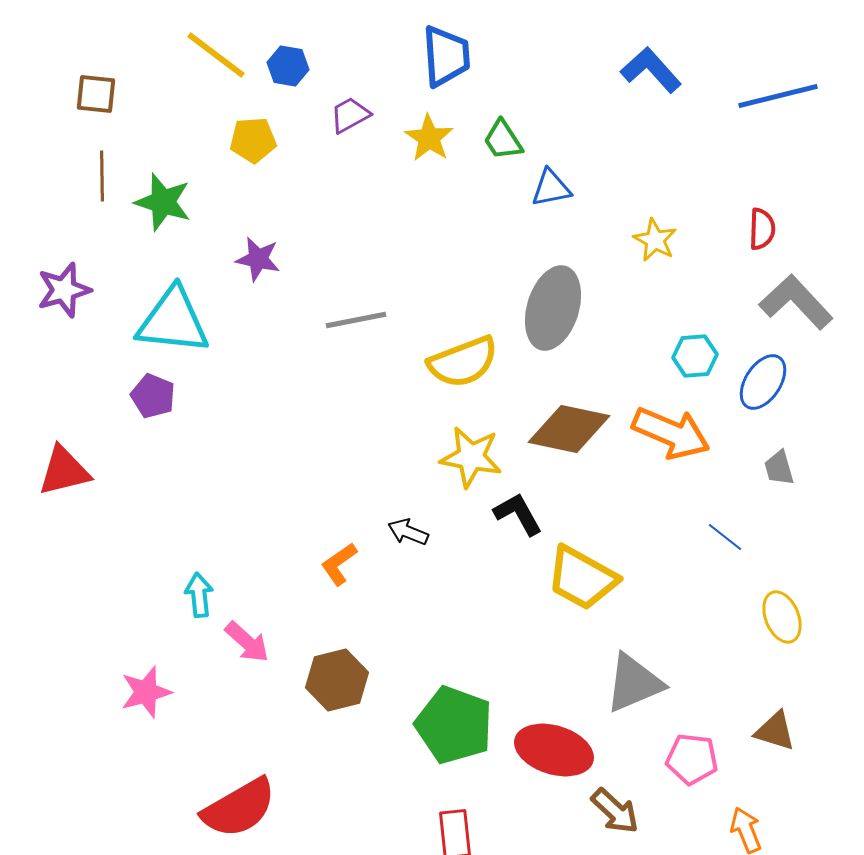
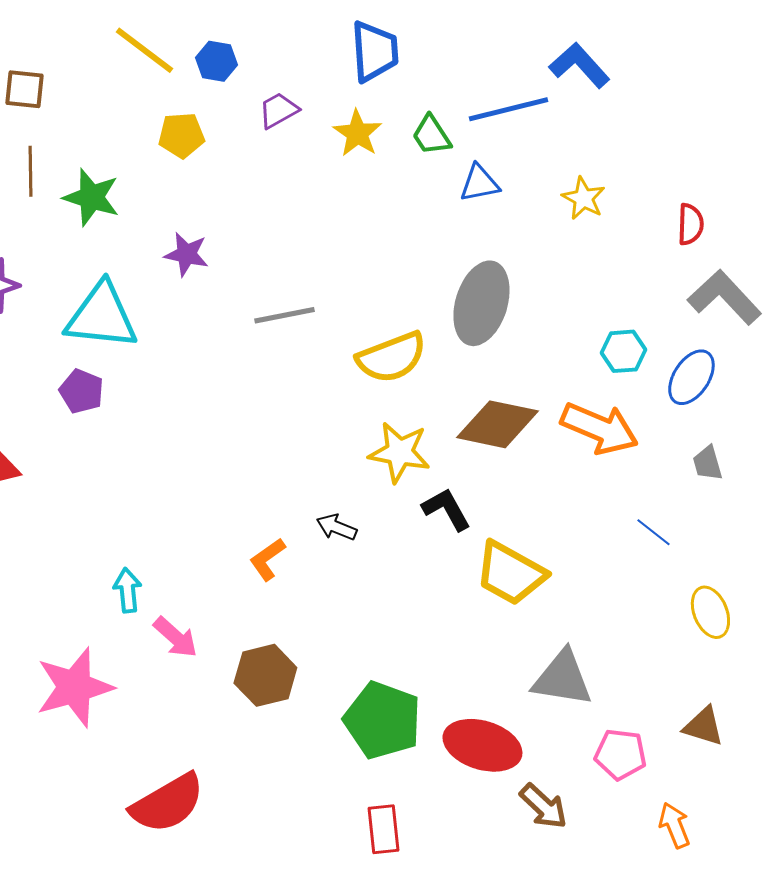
blue line: (778, 96) -> (508, 109), moved
yellow star: (655, 240) -> (583, 198), moved
gray triangle: (634, 683) -> (562, 678), turned 32
pink star: (146, 692) -> (74, 687), size x1.5

